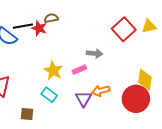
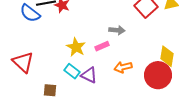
purple triangle: (83, 99) -> (89, 75), moved, turned -36

